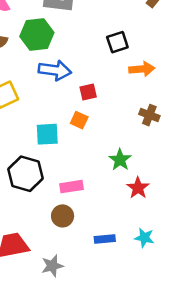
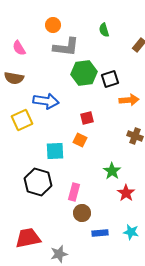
green hexagon: (37, 34) -> (84, 73), moved
blue arrow: (55, 70) -> (46, 101), moved
pink rectangle: (71, 187) -> (74, 192), turned -66
brown circle: (63, 216) -> (82, 213), moved

